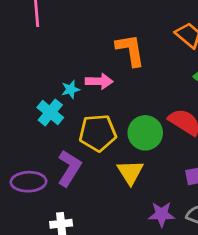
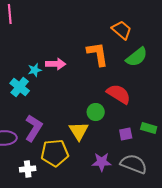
orange L-shape: (130, 50) -> (98, 54), moved
yellow pentagon: (98, 133) -> (55, 153), moved
green circle: (145, 133) -> (96, 112), moved, size x0.7

